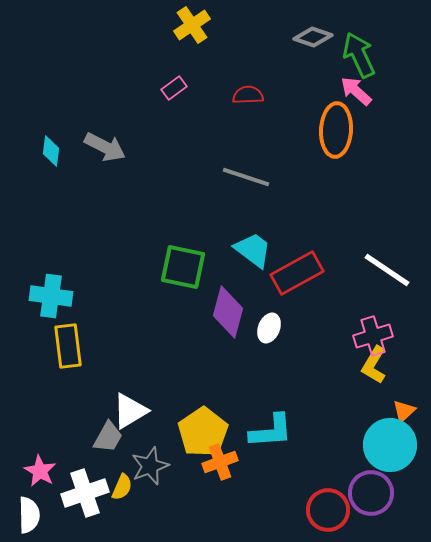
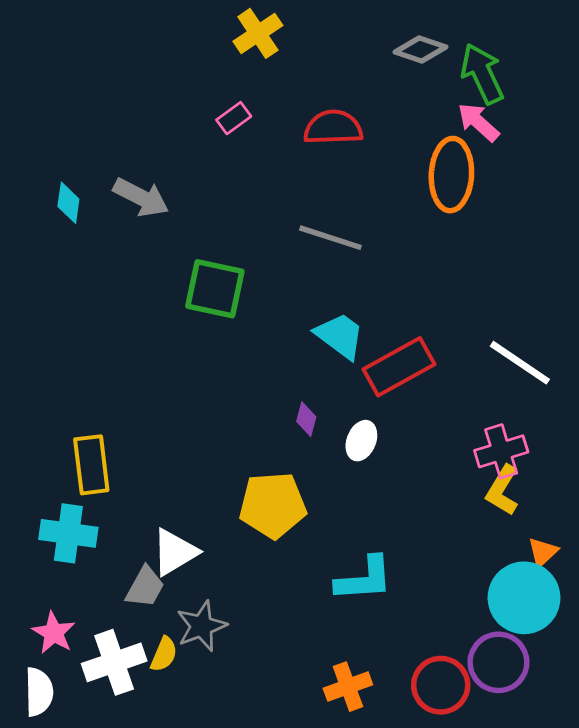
red semicircle: (248, 95) -> (333, 127), size x1.4
green square: (183, 267) -> (215, 289), moved
cyan cross: (51, 296) -> (68, 533), moved
purple diamond: (228, 312) -> (306, 419), size x0.5
yellow pentagon: (203, 432) -> (273, 505), moved, turned 30
orange cross: (220, 462) -> (348, 687), moved

